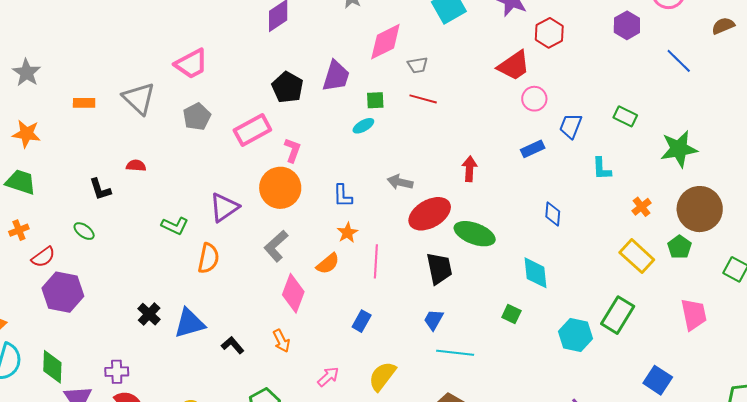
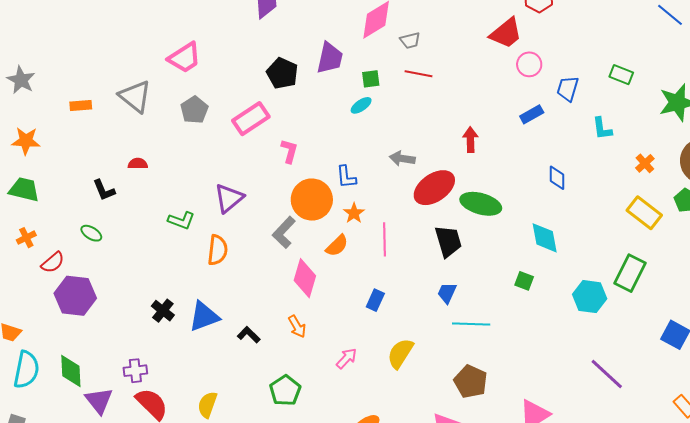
pink L-shape: (292, 150) -> (289, 151), moved
orange circle: (280, 188) -> (312, 200), moved

